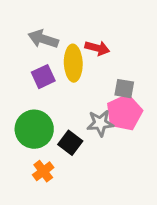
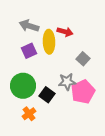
gray square: (124, 89) -> (83, 59), turned 32
pink pentagon: (124, 113) -> (83, 92), moved

